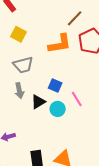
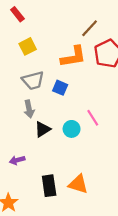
yellow square: (19, 34) -> (28, 46), turned 35
blue square: (55, 86) -> (60, 88), moved
black triangle: (38, 102) -> (43, 129), moved

